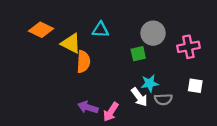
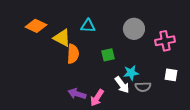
green square: (138, 54) -> (108, 55), moved

